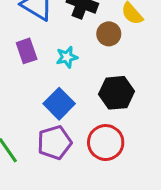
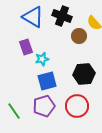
cyan star: (67, 57) -> (42, 59), moved
blue square: (59, 104) -> (47, 81), turned 30

